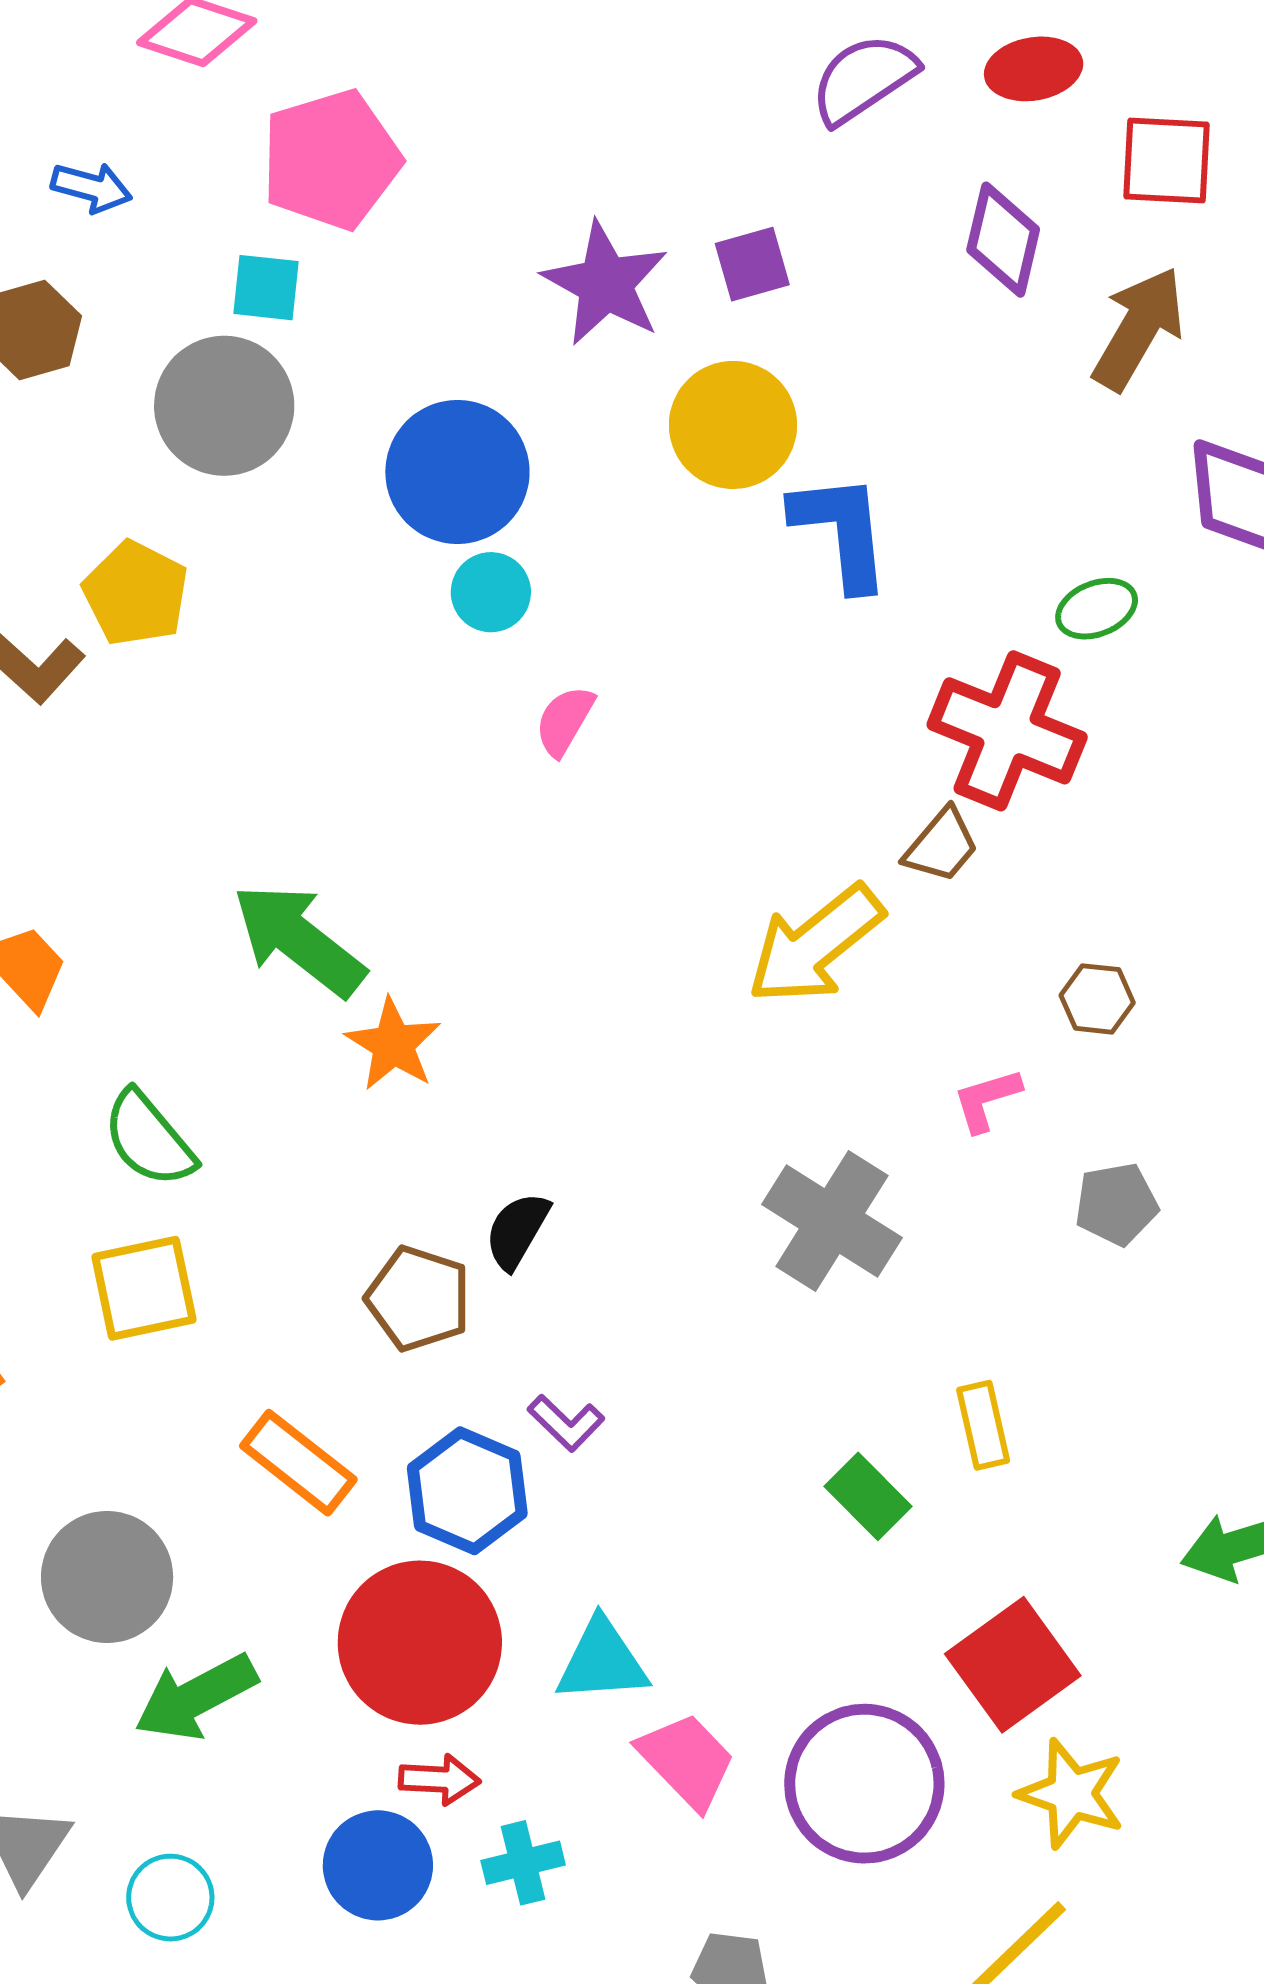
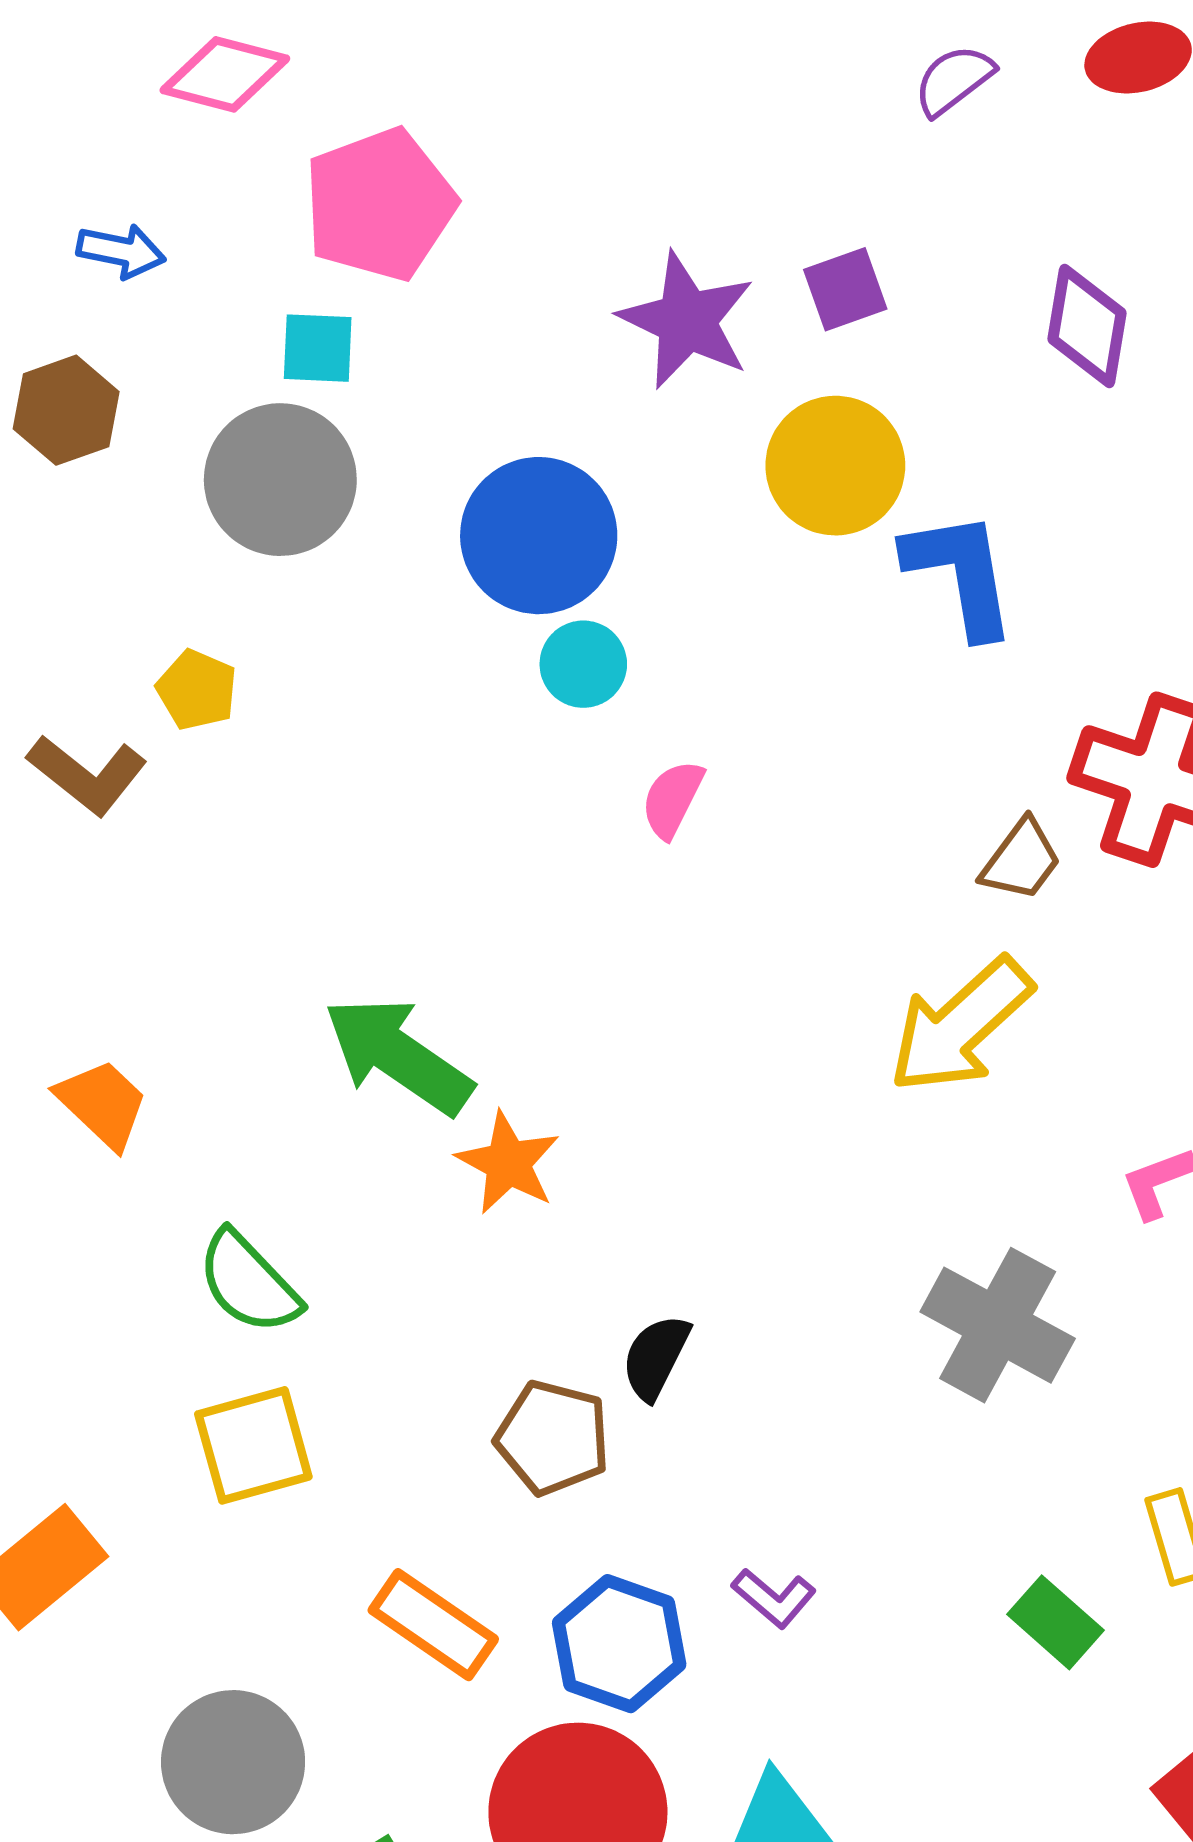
purple semicircle: (864, 79) -> (954, 80), size x0.7
purple diamond: (1003, 240) -> (1087, 326), moved
yellow pentagon: (136, 593) -> (197, 690), size x0.7
brown trapezoid: (941, 846) -> (1021, 860), moved
purple L-shape: (566, 1423) -> (774, 1598), moved

